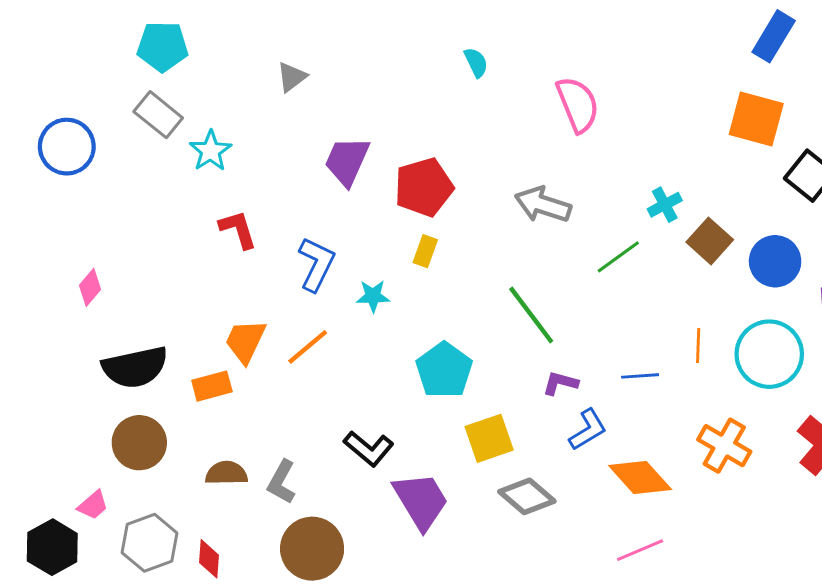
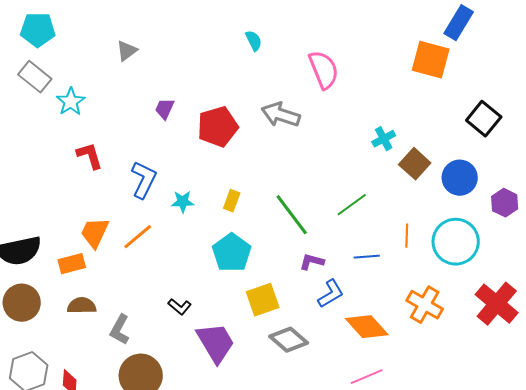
orange square: (756, 119) -> (431, 60), moved
purple trapezoid: (347, 161) -> (165, 109), size x0.6
gray arrow: (543, 205) -> (281, 115), moved
yellow rectangle: (425, 251) -> (232, 201), moved
green line: (618, 257) -> (352, 205), moved
black L-shape: (369, 448) -> (180, 307), size x0.7
brown semicircle: (226, 473) -> (82, 306), moved

